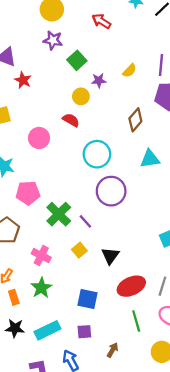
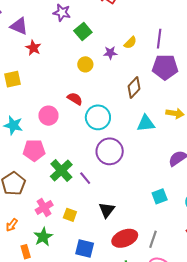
purple star: (99, 81) -> (110, 53), moved
red semicircle: (71, 120) -> (75, 99), moved
pink circle: (39, 138) -> (48, 116), moved
yellow square: (79, 250) -> (70, 215), moved, turned -32
pink cross: (41, 256) -> (44, 208), turned 30
orange rectangle: (14, 297) -> (26, 252), moved

